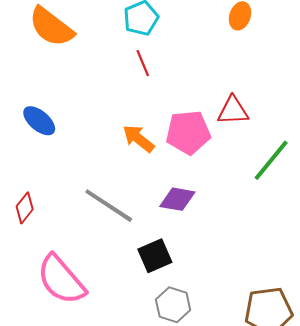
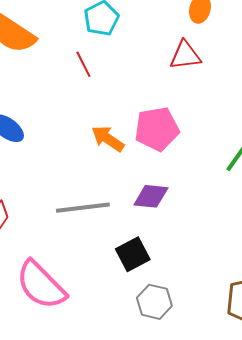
red line: (143, 63) -> (83, 64), moved
red triangle: (233, 111) -> (185, 55), moved
gray line: (109, 206) -> (83, 208), turned -36

